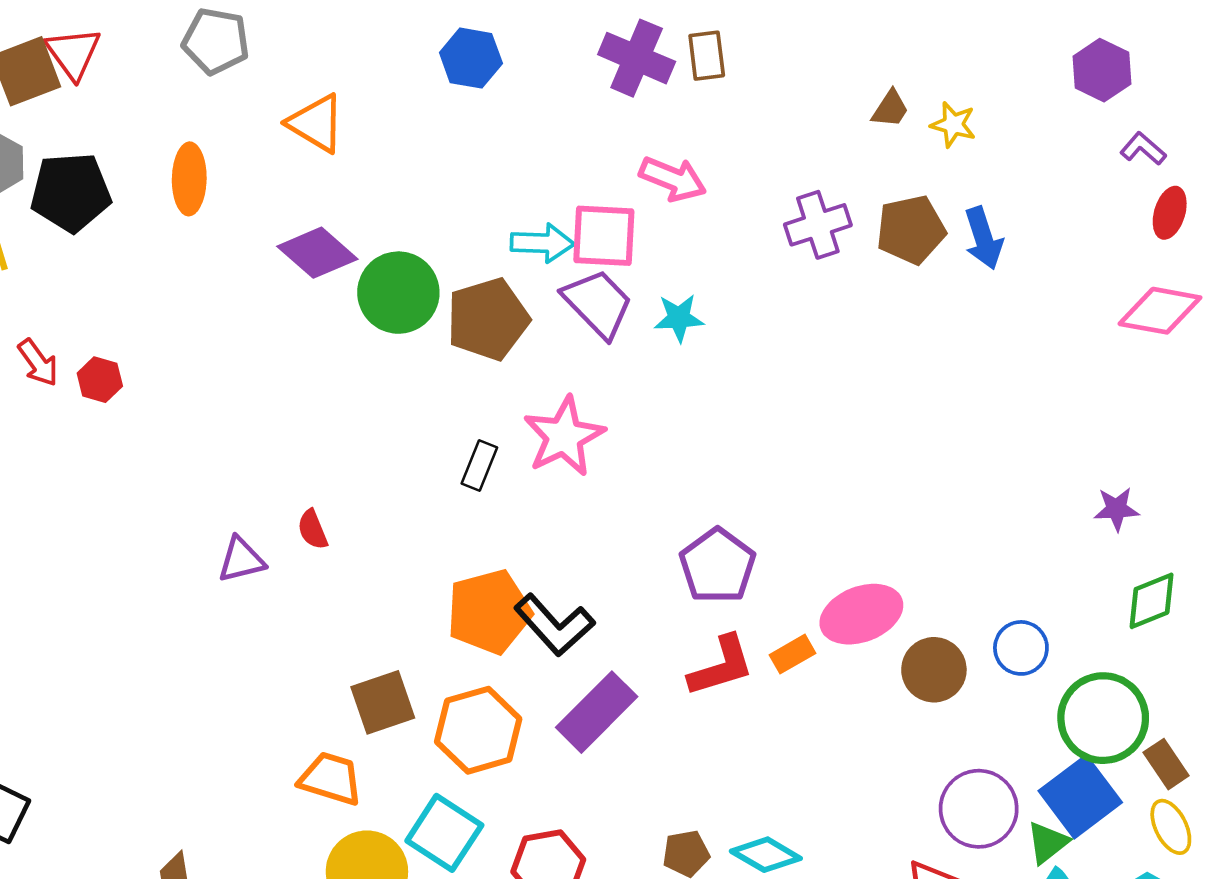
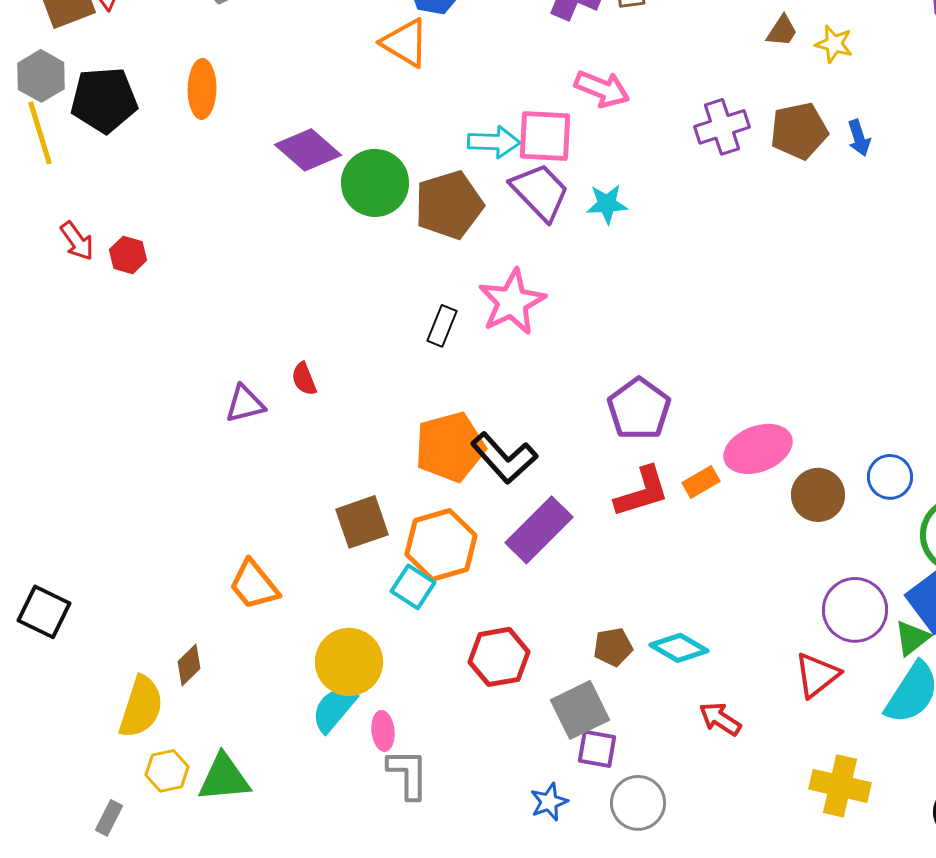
orange triangle: (316, 123) -> (405, 43), moved
blue arrow: (983, 238) -> (859, 138), size x0.7
orange trapezoid: (331, 779) -> (254, 585), moved, turned -146
cyan square: (444, 833) -> (413, 587), moved, size x0.7

